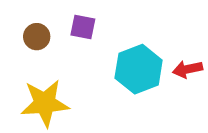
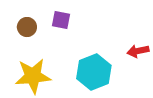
cyan hexagon: (139, 69) -> (94, 72), moved

